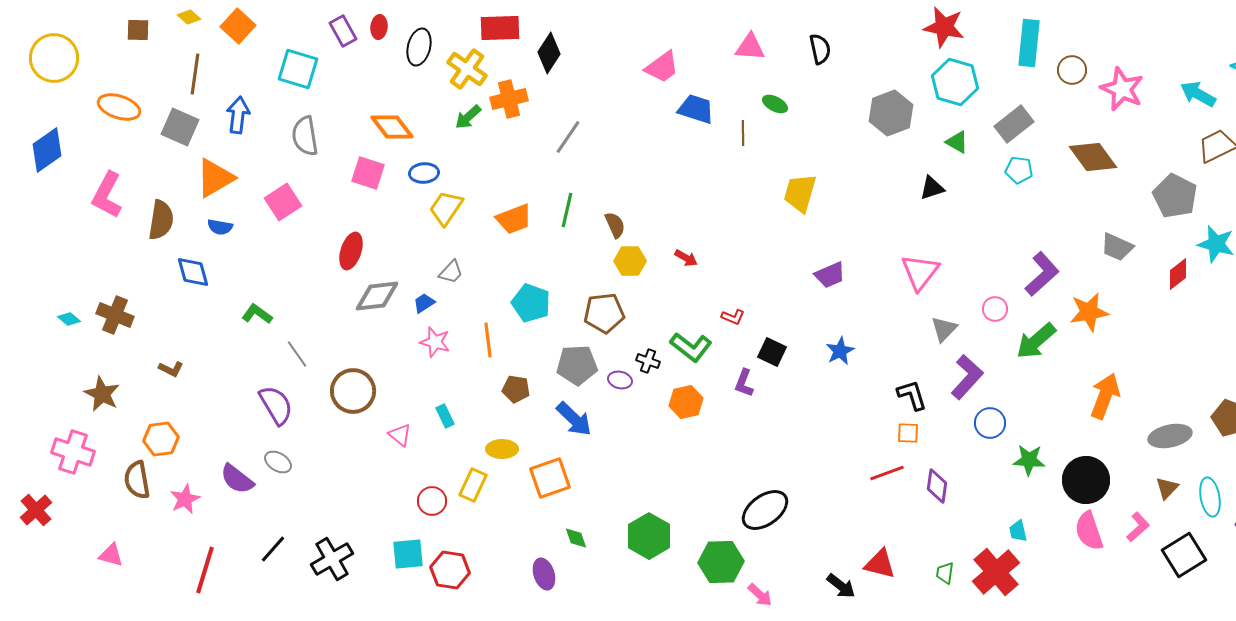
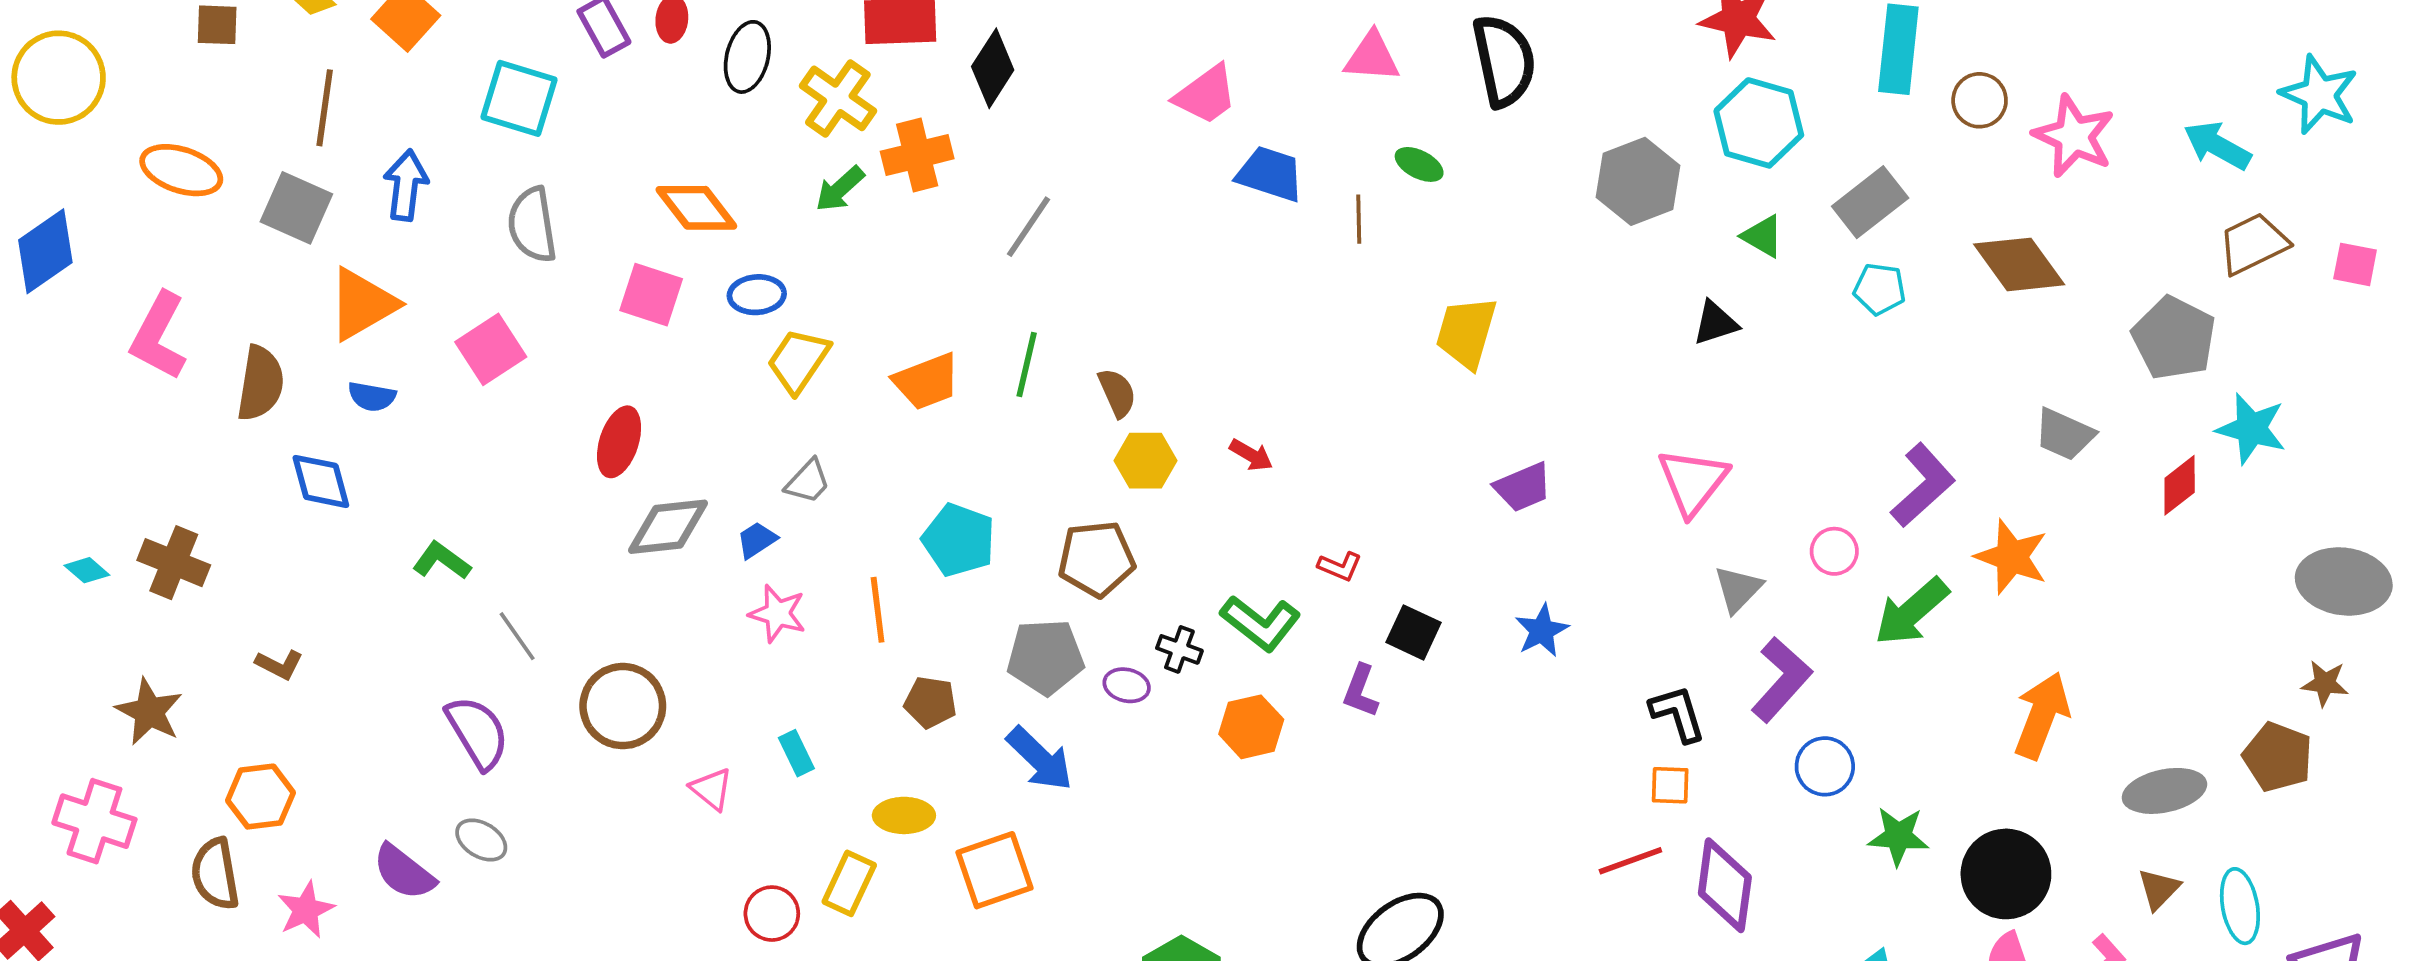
black semicircle: (820, 49) -> (1504, 61), size x1.6
orange star: (1089, 312) -> (2012, 557), turned 30
purple diamond: (937, 486) -> (1725, 885), size x1.4

